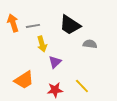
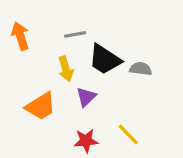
black trapezoid: (70, 25) -> (105, 59), moved
gray line: (33, 26) -> (75, 34), moved
orange trapezoid: (24, 80) -> (41, 106), moved

